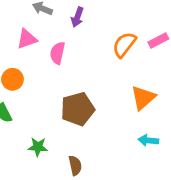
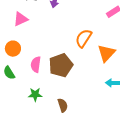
orange semicircle: (124, 45) -> (84, 38), moved
pink semicircle: (57, 53) -> (36, 64), moved

